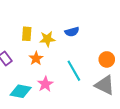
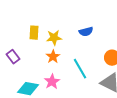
blue semicircle: (72, 32) -> (86, 32), moved
orange star: (36, 58) -> (53, 57), moved

